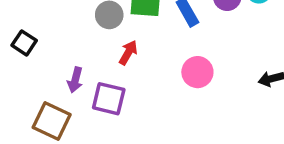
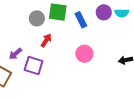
purple arrow: (75, 80) -> (15, 54), turned 32

